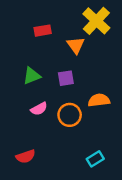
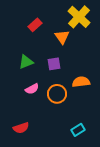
red rectangle: (43, 31) -> (35, 25), turned -32

